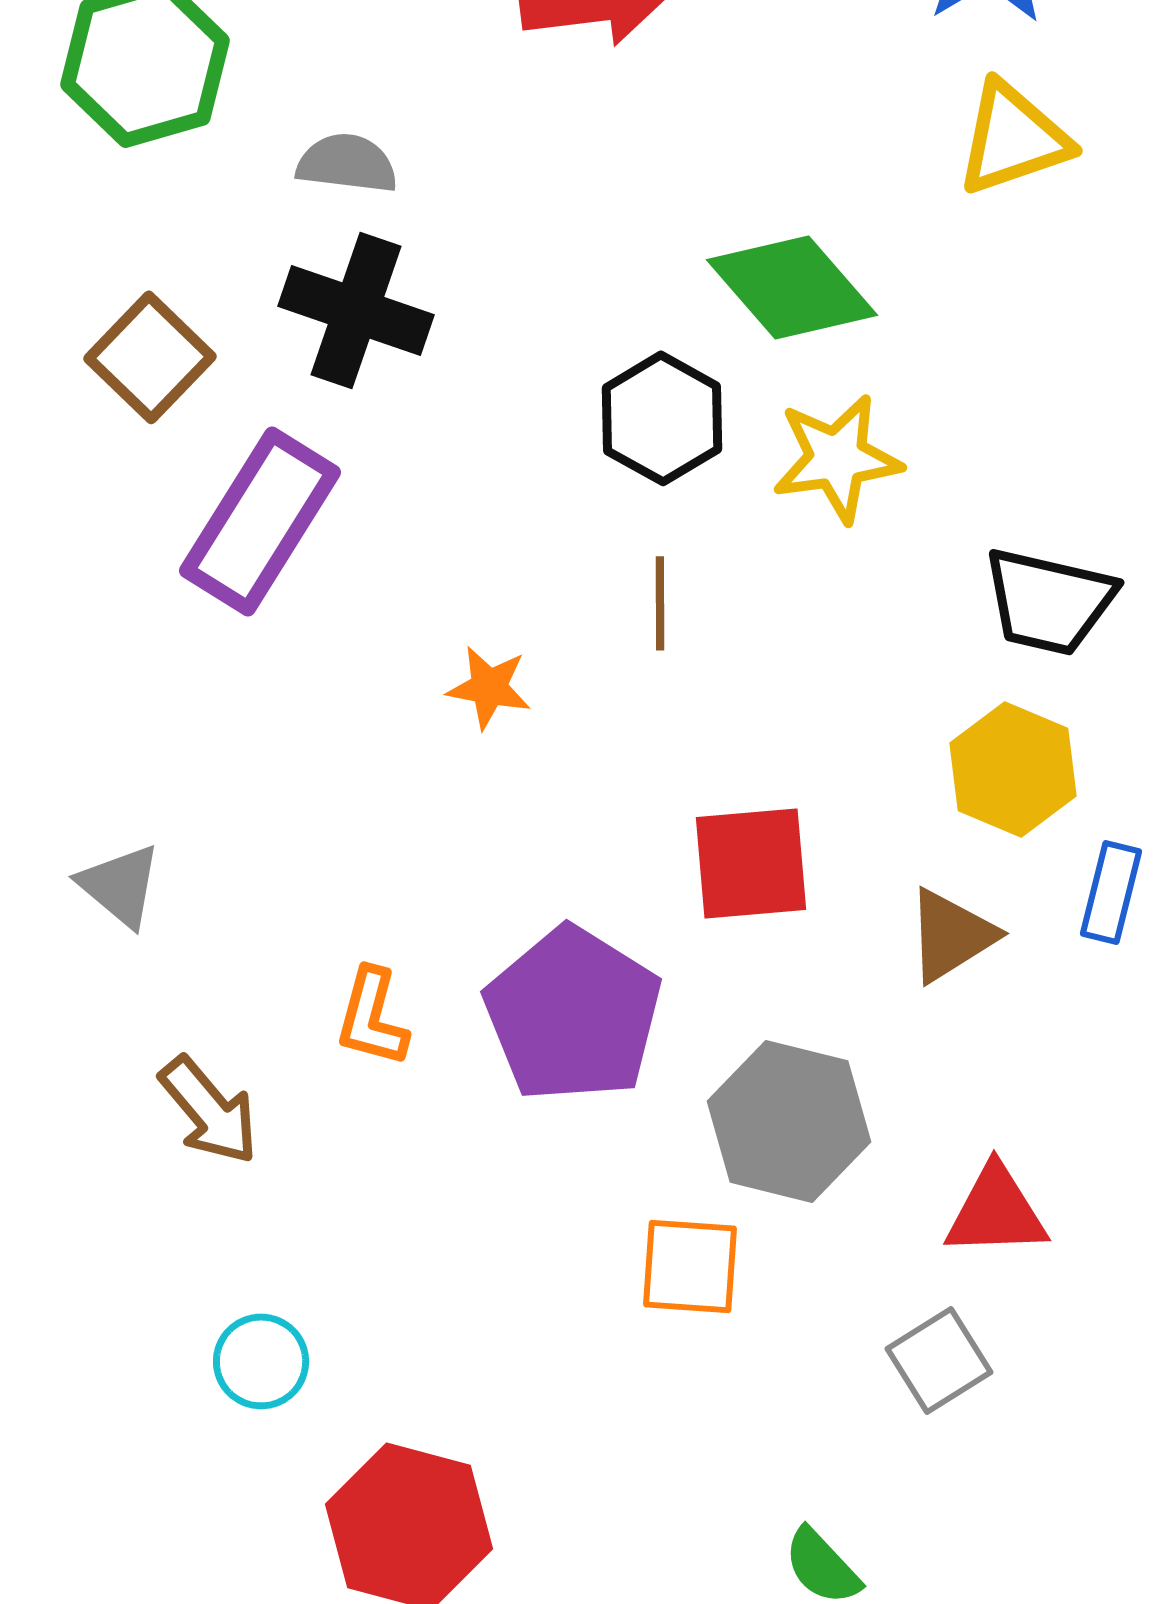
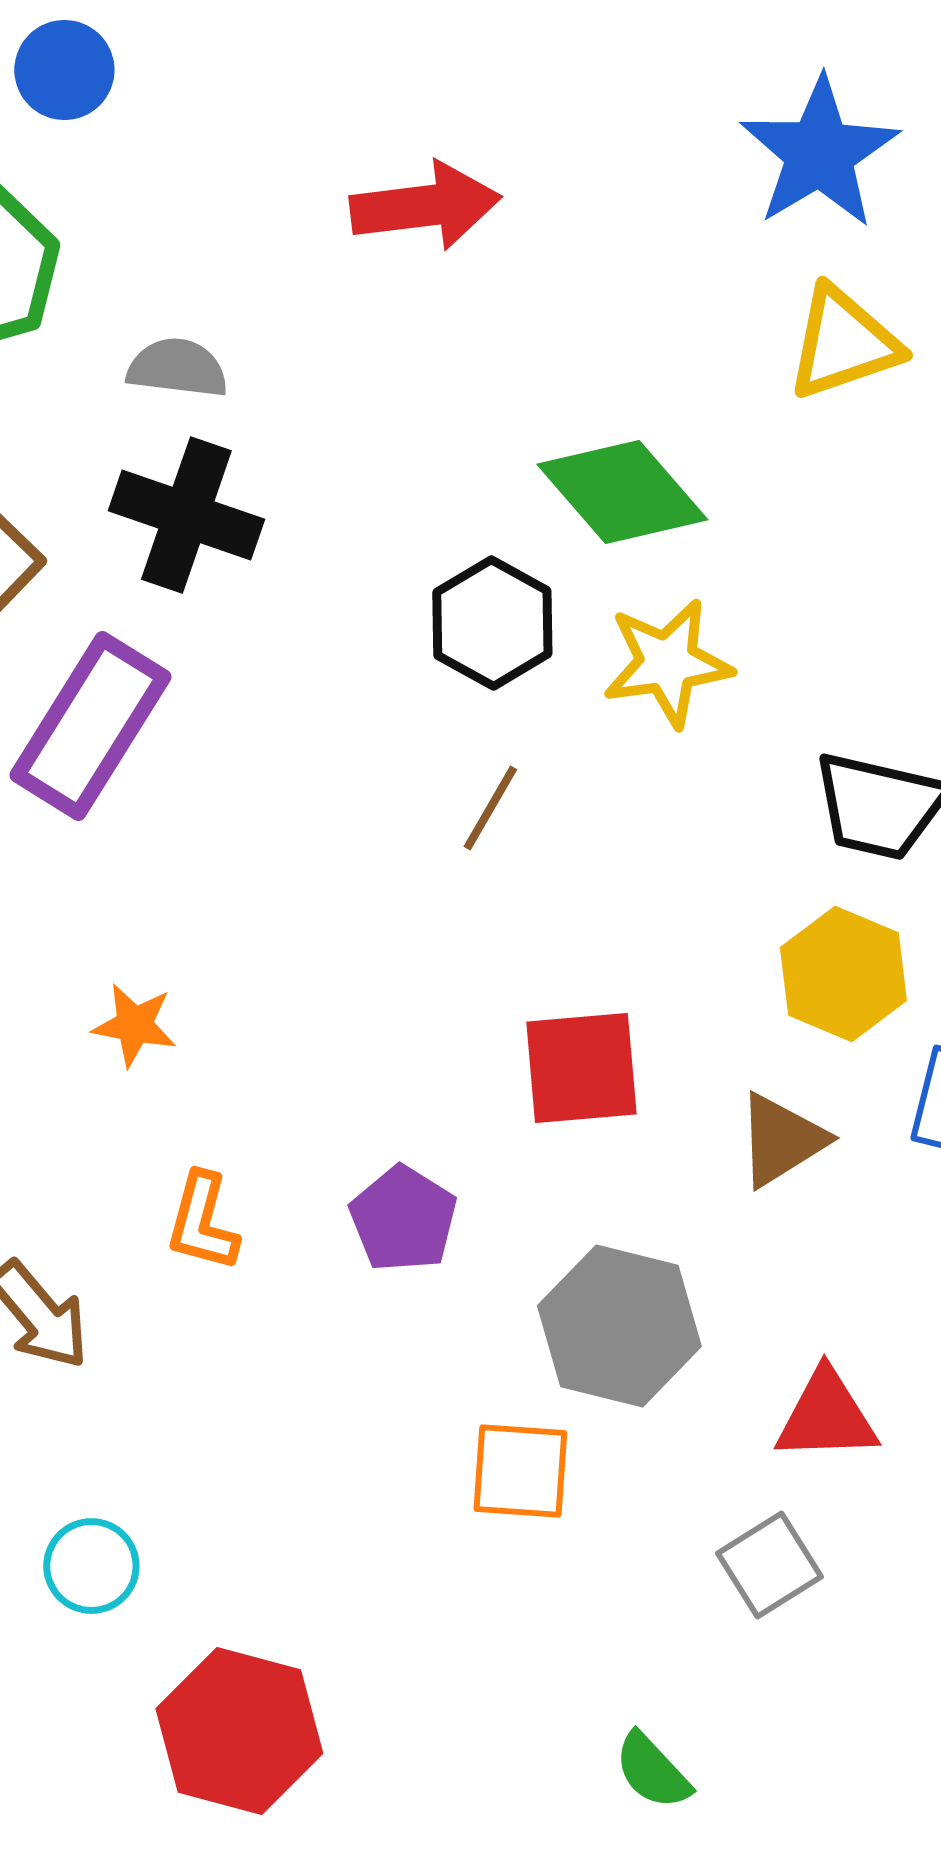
brown line: (660, 603) -> (490, 808), turned 30
orange star: (489, 687) -> (134, 1025), moved
purple pentagon: (573, 1014) -> (403, 1219), size x0.6

